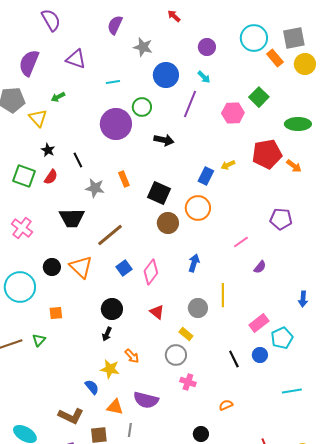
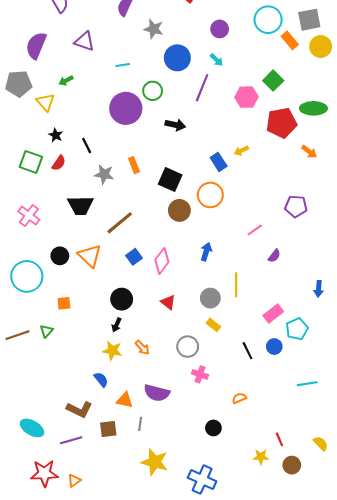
red pentagon: (267, 154) -> (281, 123), moved
blue rectangle: (206, 176) -> (219, 162), turned -60
yellow rectangle: (186, 334) -> (213, 325), moved
yellow star: (110, 369) -> (112, 351), moved

